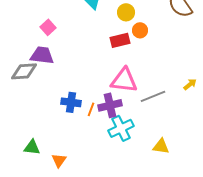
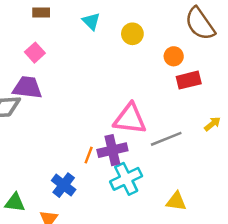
orange circle: (140, 30) -> (174, 56), moved
red rectangle: (120, 40) -> (189, 80), moved
blue cross: (71, 102) -> (64, 185), moved, turned 30

